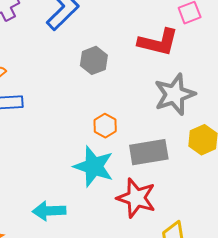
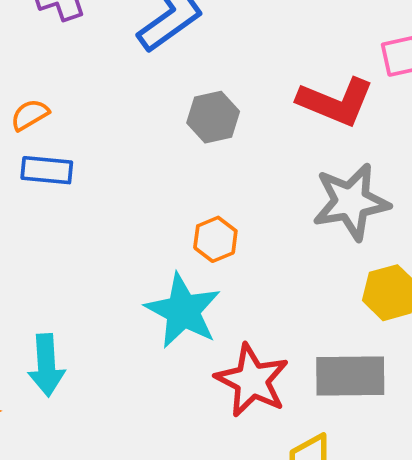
gray rectangle: (149, 152) -> (350, 376), moved
cyan arrow: (49, 211) -> (46, 365), moved, turned -100

